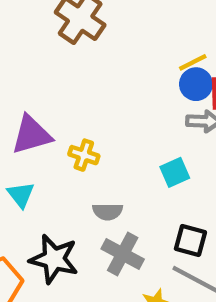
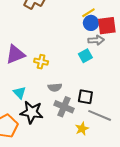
cyan square: (175, 172) -> (85, 56), moved
cyan triangle: (21, 195) -> (20, 93), moved
black square: (190, 240) -> (85, 97), moved

